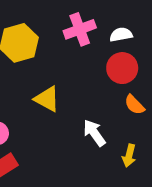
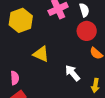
white semicircle: (121, 35) -> (84, 10), turned 88

